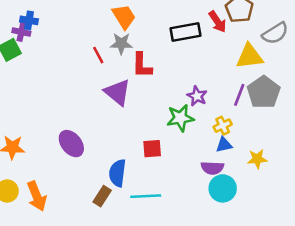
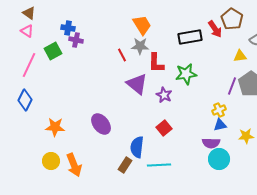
purple cross: (21, 32) -> (76, 40), moved
yellow triangle: (250, 56) -> (240, 56), size x0.6
purple star: (197, 96) -> (164, 95), moved
green star: (180, 118) -> (186, 74), moved
red square: (152, 149) -> (164, 128), turned -35

